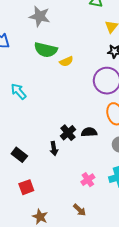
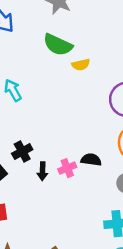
black cross: (68, 133) -> (22, 152), moved
pink cross: (88, 180) -> (67, 168), moved

